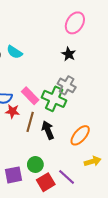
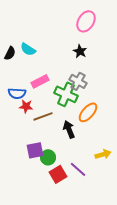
pink rectangle: (30, 96) -> (40, 81), moved, turned -72
brown line: (30, 122) -> (43, 116), turned 54
black arrow: (48, 130) -> (69, 129), moved
orange ellipse: (80, 135) -> (88, 112), moved
purple square: (13, 175) -> (35, 150), moved

